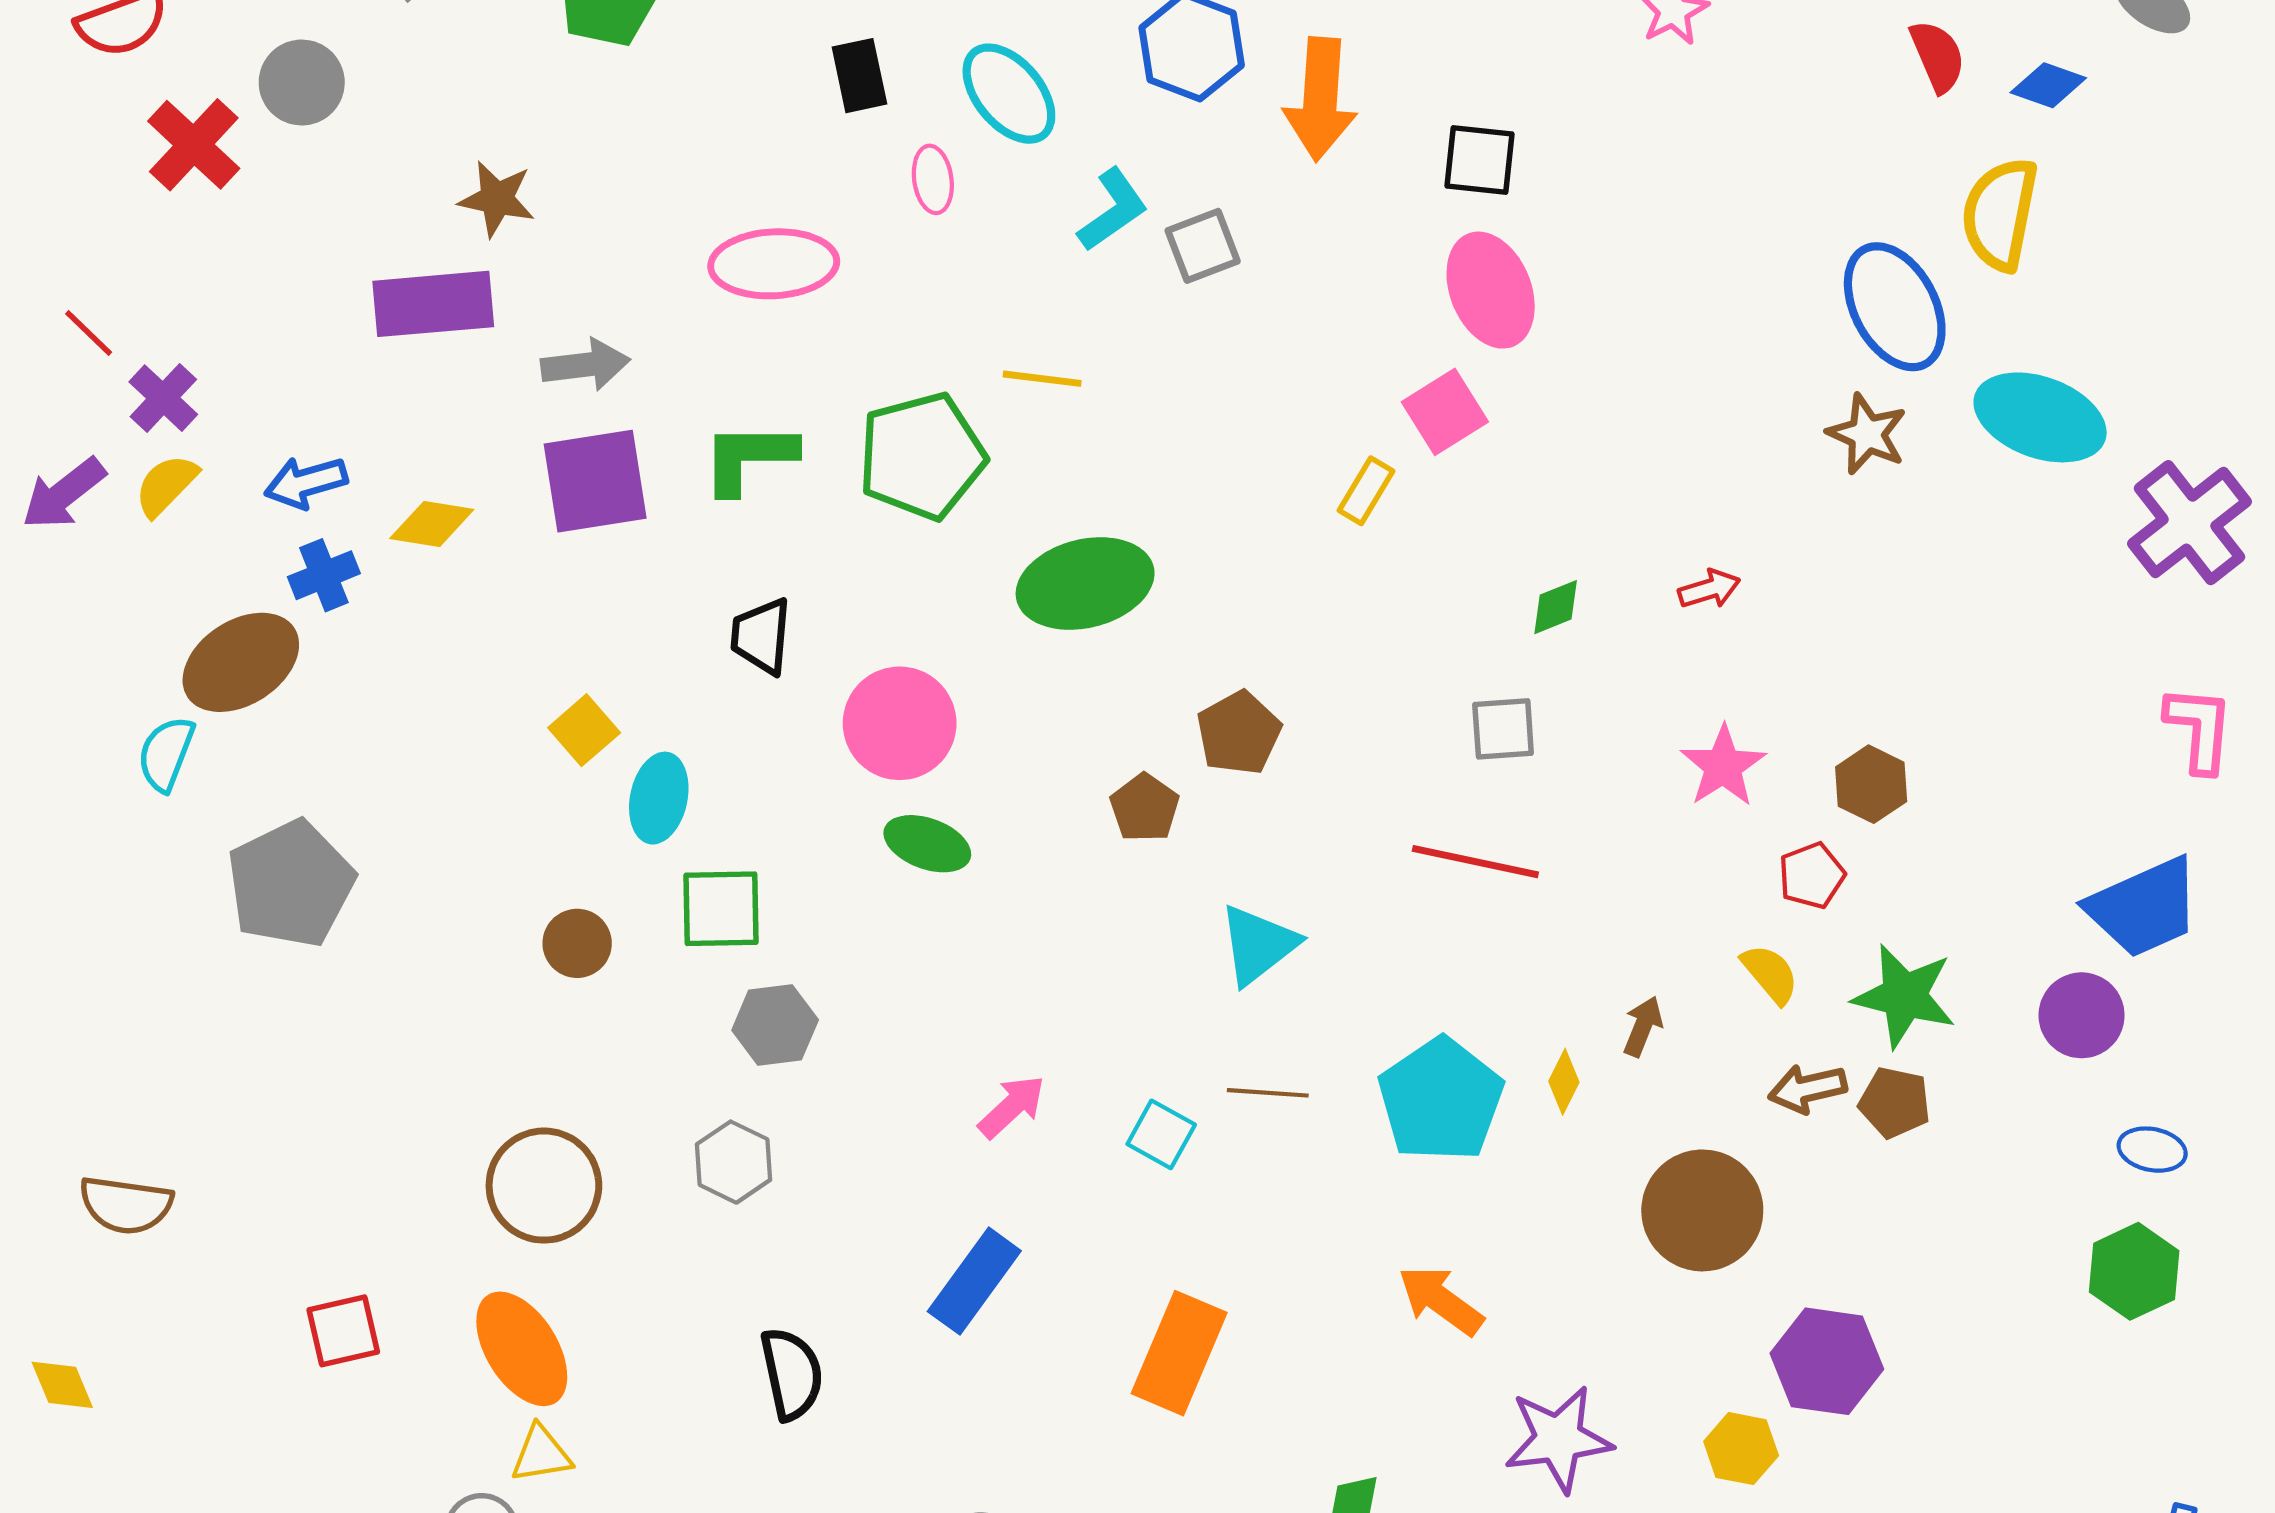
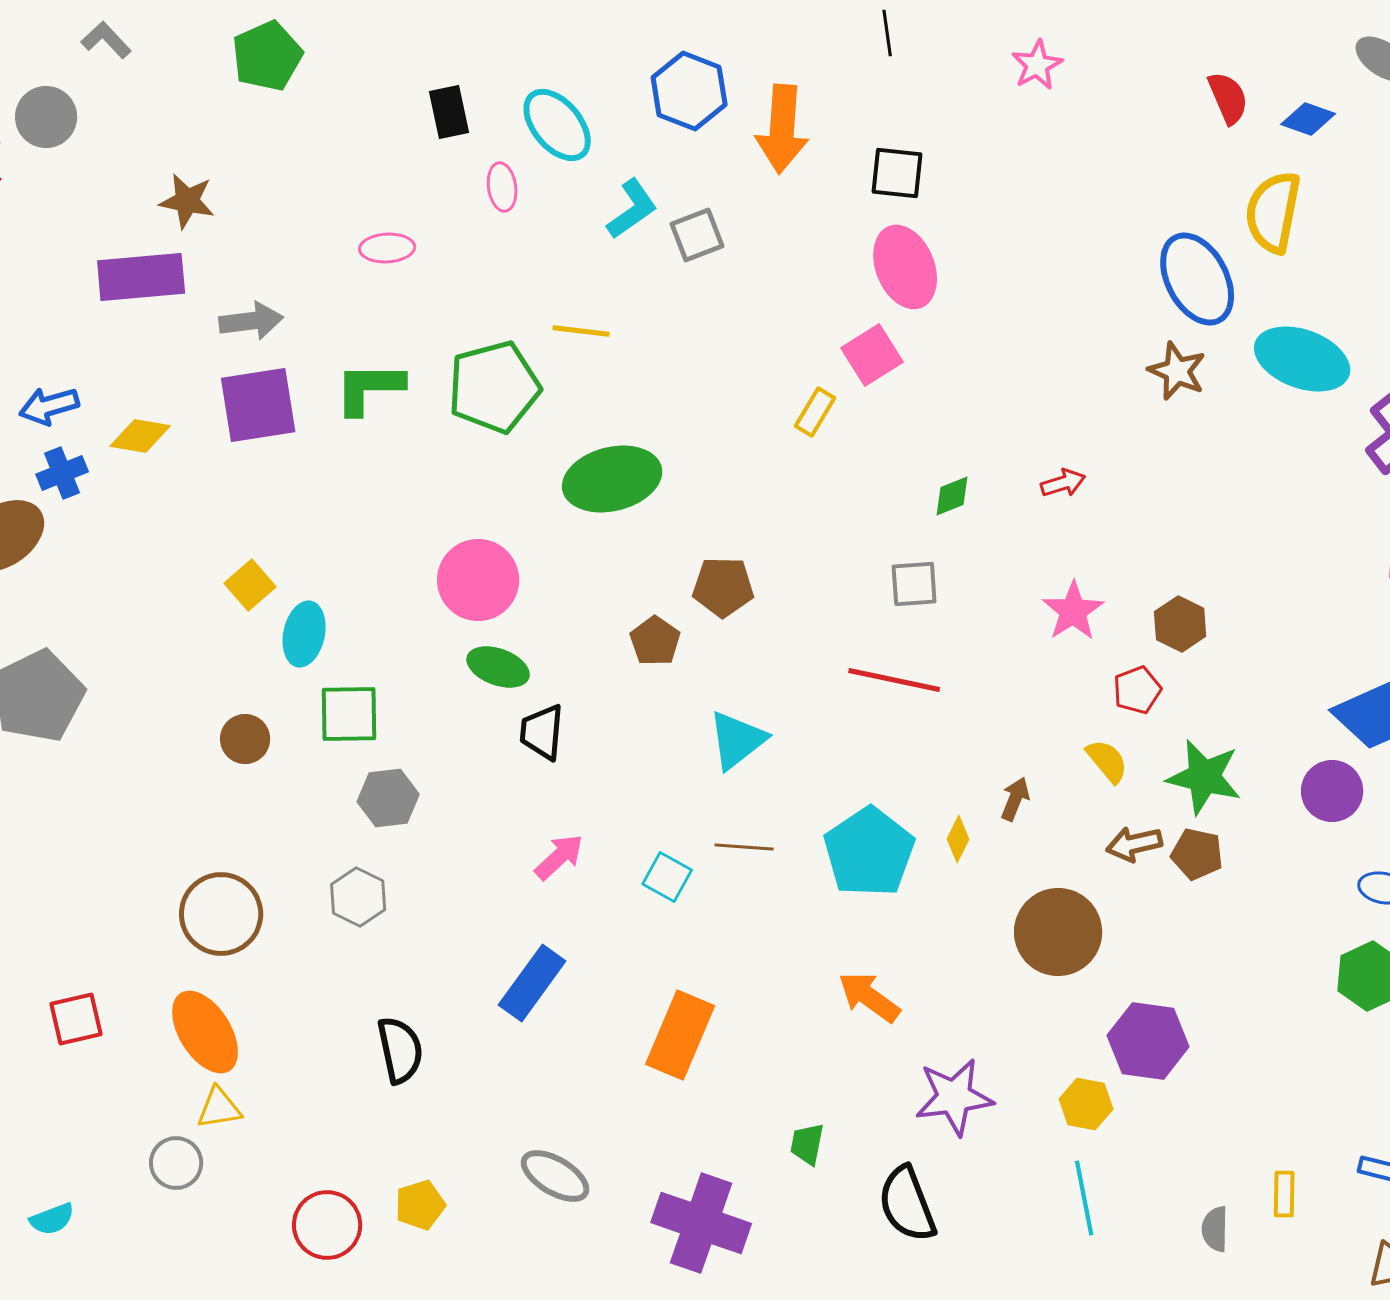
pink ellipse: (774, 264) -> (387, 248), size x0.6
black trapezoid: (761, 636) -> (542, 732), moved
brown pentagon: (1239, 733) -> (723, 587), turned 30

